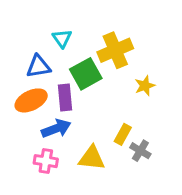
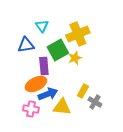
yellow star: (145, 86) -> (75, 58), moved
orange ellipse: (31, 100) -> (36, 84), moved
blue arrow: (56, 129) -> (48, 94), moved

